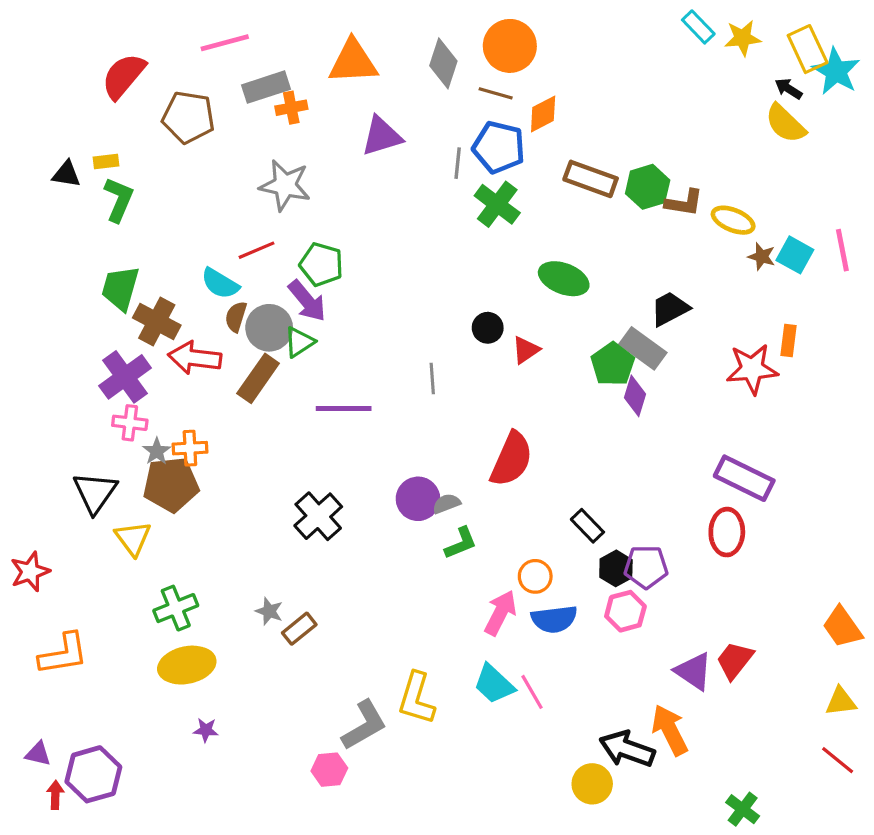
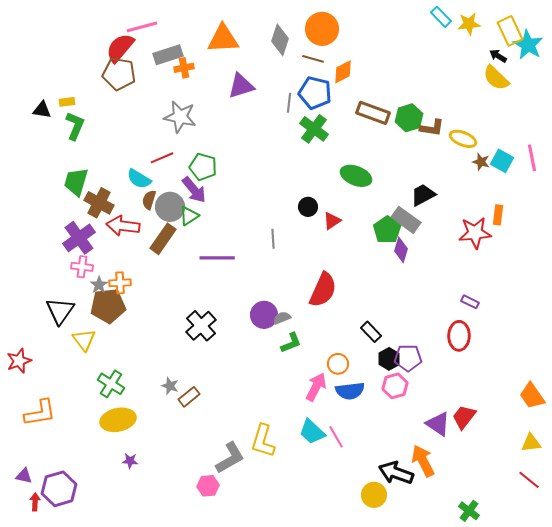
red semicircle: (123, 76) -> (120, 48), moved
purple rectangle: (744, 478) -> (470, 302), size x0.5
green cross: (176, 608) -> (111, 384), turned -36

